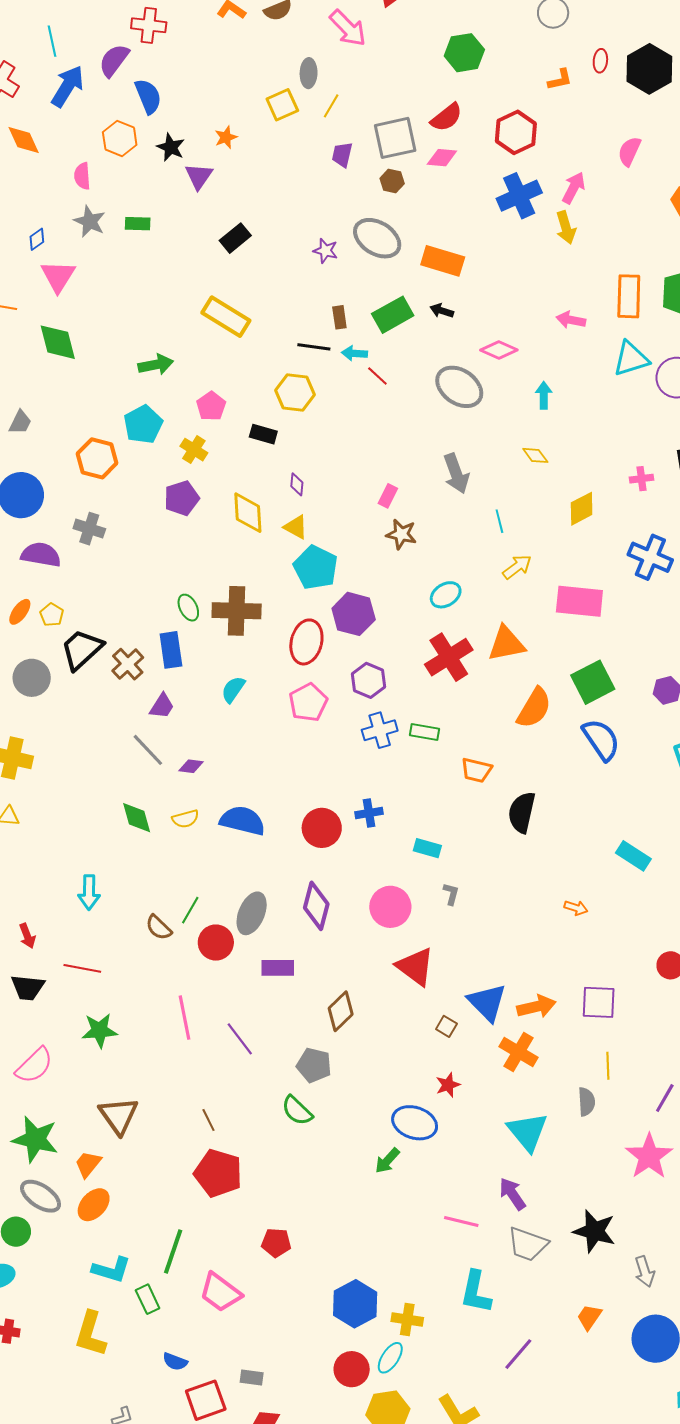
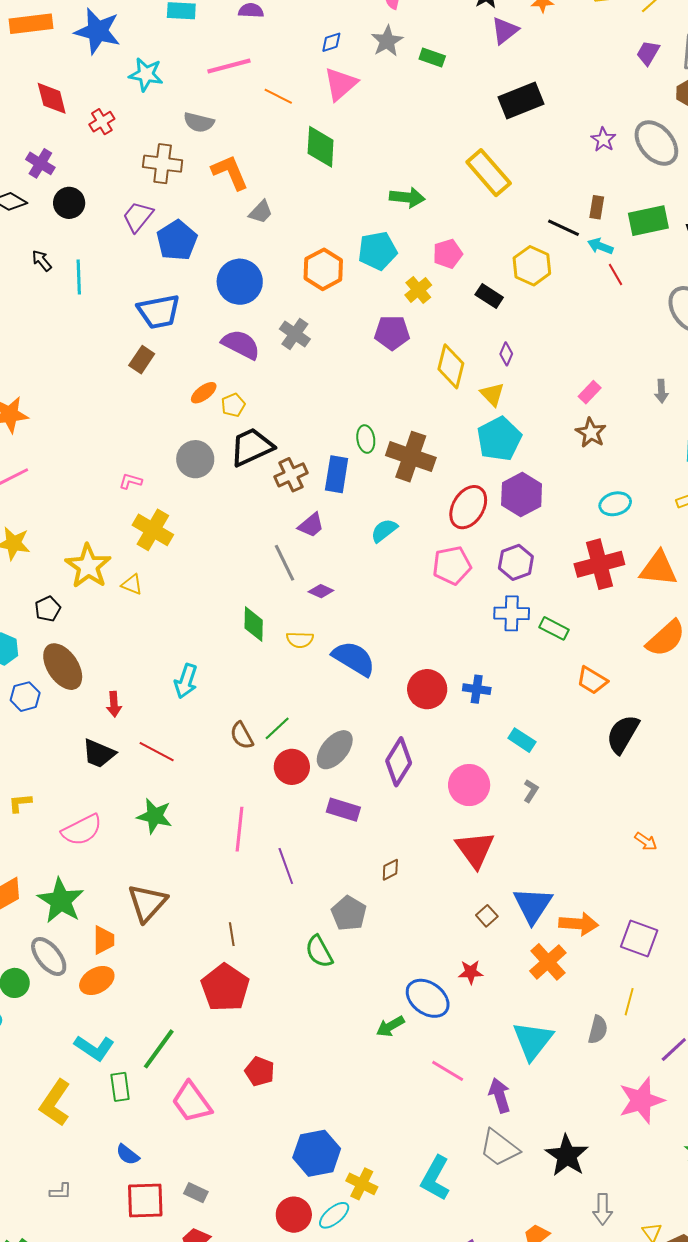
black rectangle: (235, 238) -> (521, 101), size x1.4
gray arrow: (456, 473) -> (661, 391), size x0.6
brown diamond: (341, 1011) -> (390, 870), size x0.6
orange trapezoid: (88, 1164) -> (104, 940), turned 124
pink line: (461, 1222) -> (448, 1071), moved

